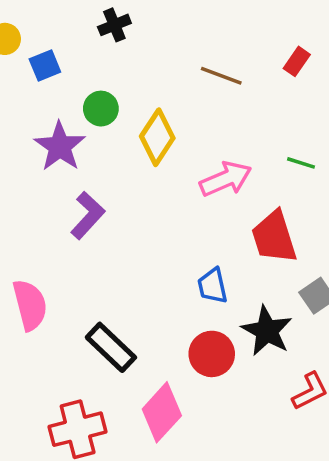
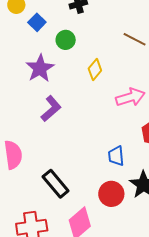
blue square: (45, 66) -> (37, 22), turned -30
green circle: (101, 109) -> (66, 40), moved
yellow diamond: (157, 137) -> (95, 69), size x0.7

